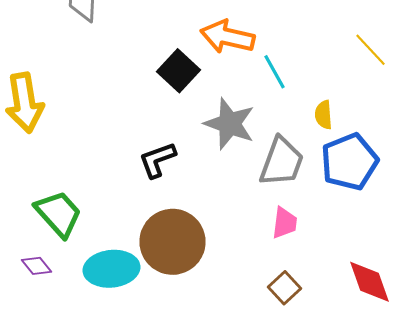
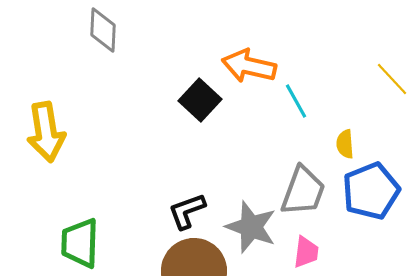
gray star: (230, 124) -> (251, 227), moved
black L-shape: (158, 160) -> (187, 211), moved
green trapezoid: (58, 214) -> (80, 243), turned -136

